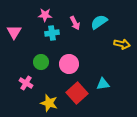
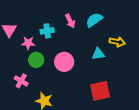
pink star: (45, 15) -> (28, 43), moved
cyan triangle: (103, 84) -> (98, 54), moved
red square: (77, 93) -> (100, 91), moved, turned 30

